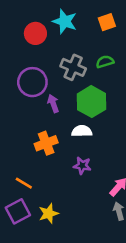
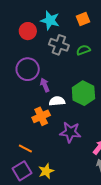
gray cross: (73, 67) -> (59, 45), moved
green hexagon: (92, 102) -> (83, 93), moved
white semicircle: (82, 131) -> (57, 101), moved
purple star: (82, 166) -> (70, 132), size x1.5

